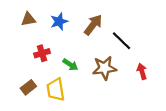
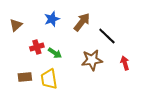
brown triangle: (28, 19) -> (16, 25), moved, turned -32
green arrow: (70, 65) -> (55, 53), moved
brown rectangle: (28, 87) -> (25, 77), turned 32

